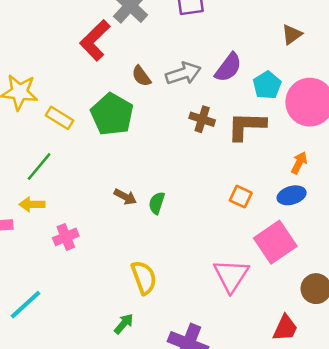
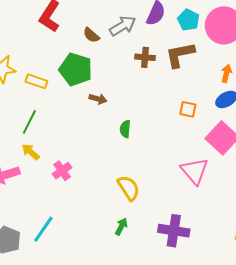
brown arrow: (125, 197) -> (98, 99), moved
yellow arrow: (32, 204) -> (31, 152), turned 54

